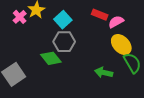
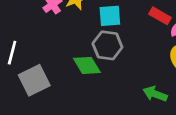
cyan square: (63, 20) -> (110, 16), turned 30

